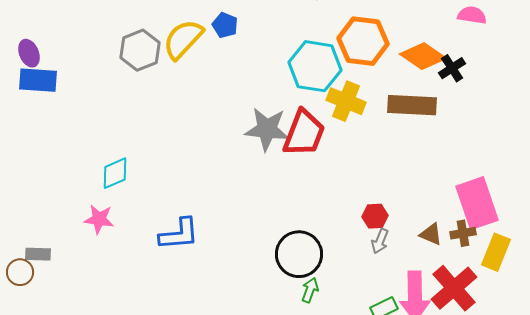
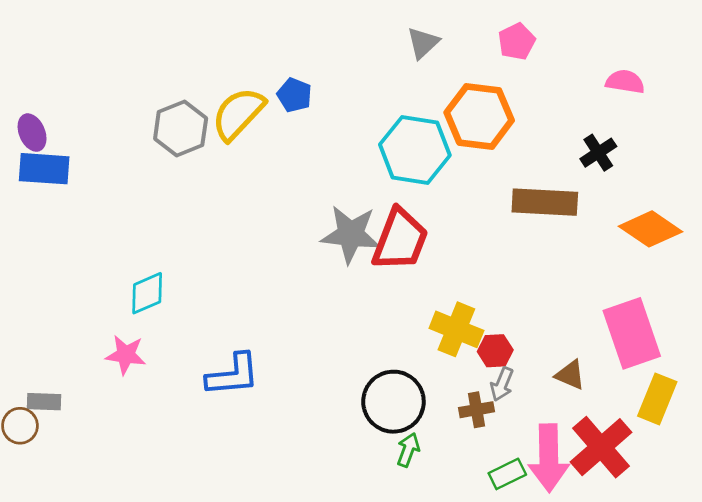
orange diamond: (423, 56) -> (651, 229), moved
yellow cross: (346, 101) -> (456, 329), moved
brown cross: (463, 233) -> (476, 410), moved

